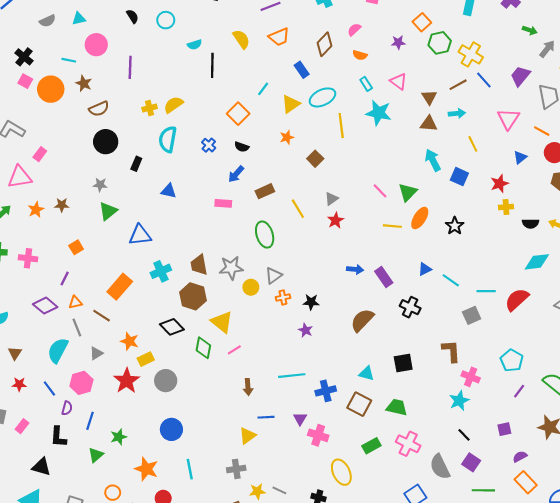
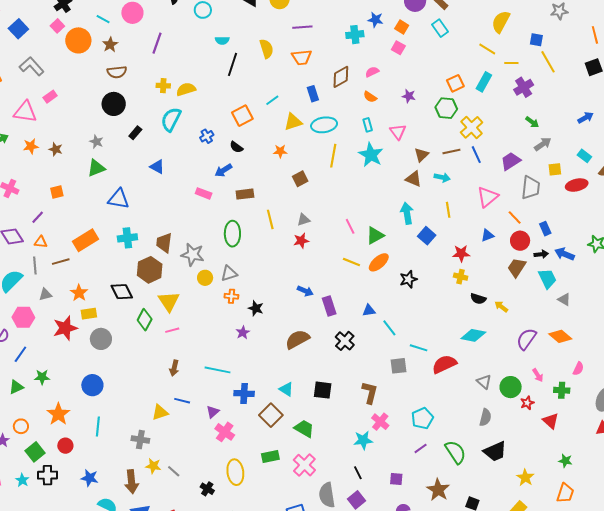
orange square: (422, 22) -> (455, 83), moved
brown line: (102, 316) -> (61, 262), turned -66

